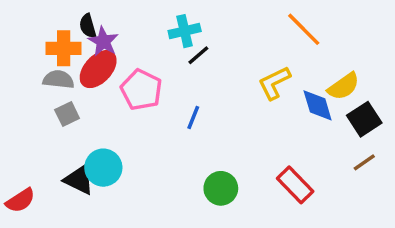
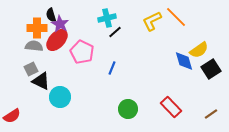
yellow L-shape: (274, 83) -> (152, 21), moved
gray square: (67, 114) -> (31, 69), moved
brown line: (364, 162) -> (211, 114), moved
black triangle: (79, 180) -> (41, 81), moved

